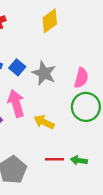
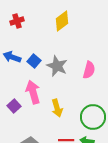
green circle: (86, 107) -> (93, 117), moved
yellow arrow: (44, 122) -> (57, 108), turned -132

